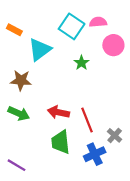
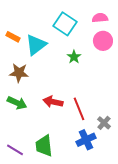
pink semicircle: (98, 22) -> (100, 18), moved
orange rectangle: (14, 30) -> (13, 37), moved
green trapezoid: (61, 142) -> (44, 146), moved

